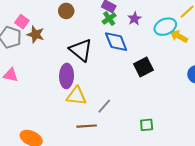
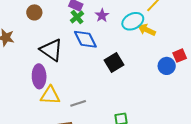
gray line: (104, 106) -> (78, 103), turned 35

